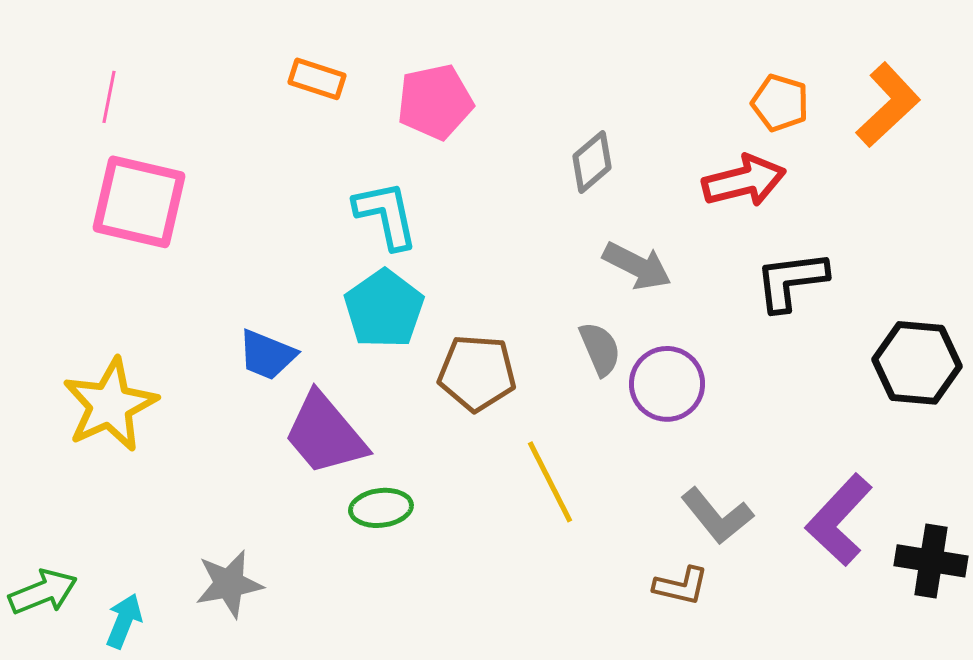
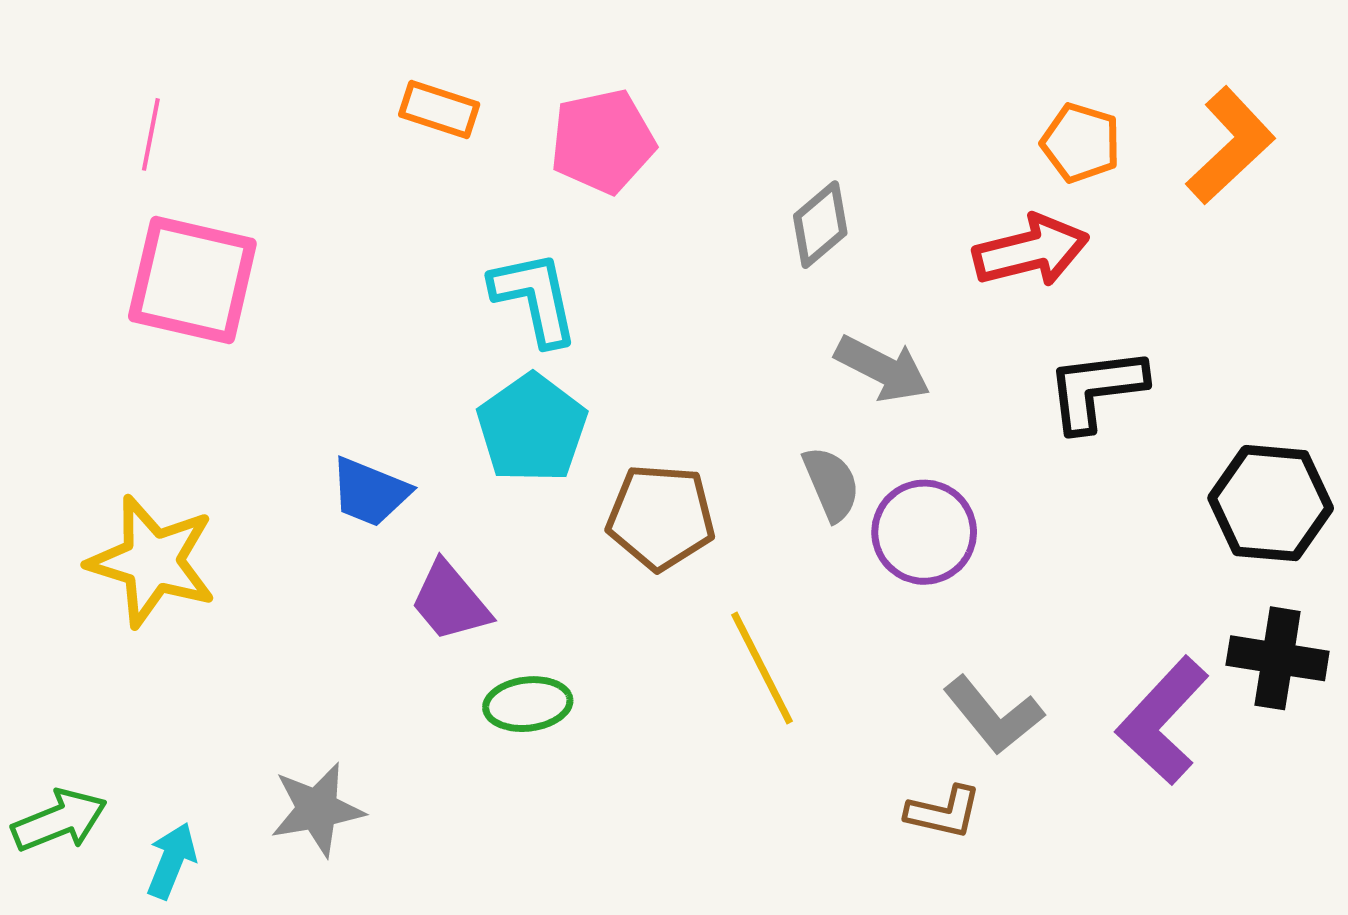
yellow star: (110, 405) -> (152, 561), turned -30
purple trapezoid: (325, 434) -> (450, 601), size x0.7
black cross: (931, 561) -> (1278, 658), moved

